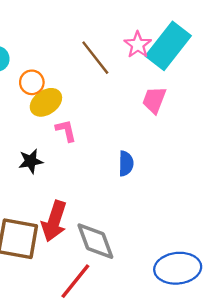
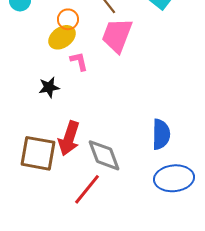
orange circle: (32, 82) -> (68, 19), moved
pink trapezoid: (154, 100) -> (117, 35), moved, size x1.5
blue semicircle: (126, 164) -> (161, 134), moved, size x1.4

